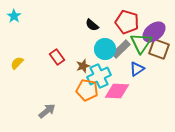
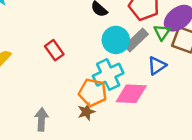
green triangle: (141, 43) -> (162, 32), size x0.6
brown star: (83, 66) -> (86, 112), moved
gray arrow: (47, 111) -> (41, 119), turned -48

